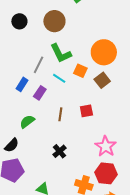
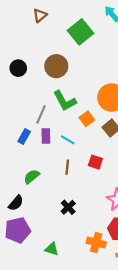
orange square: (80, 71) -> (87, 119), turned 32
cyan line: (59, 78) -> (68, 140), moved
purple rectangle: (40, 93) -> (46, 136), moved, turned -32
red square: (86, 111) -> (95, 162), turned 32

